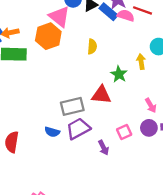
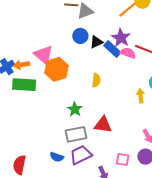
pink triangle: (59, 17) -> (44, 55), moved
green star: (119, 74) -> (75, 109), moved
pink square: (124, 132) -> (123, 160), turned 32

